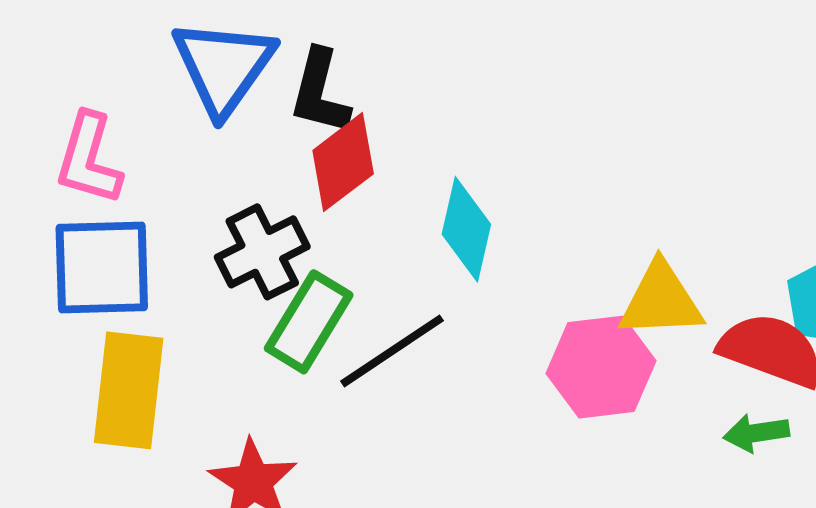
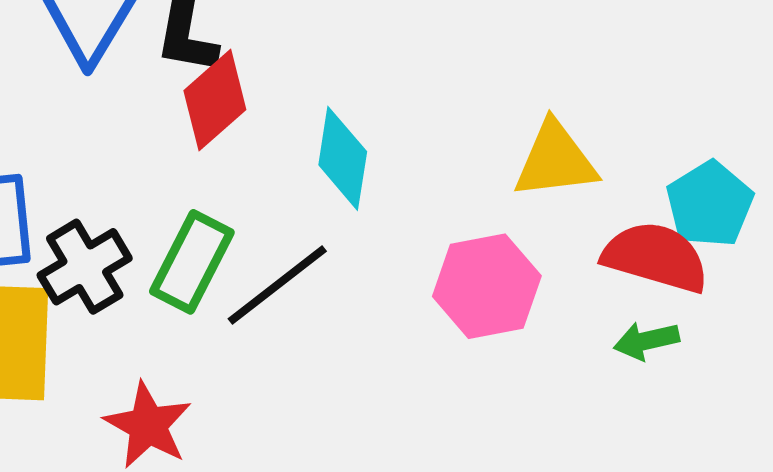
black cross: (262, 252) -> (85, 267), moved
yellow triangle: (661, 300) -> (555, 160), moved

